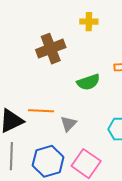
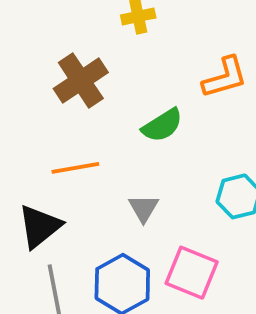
orange line: (41, 111) -> (75, 168), moved

